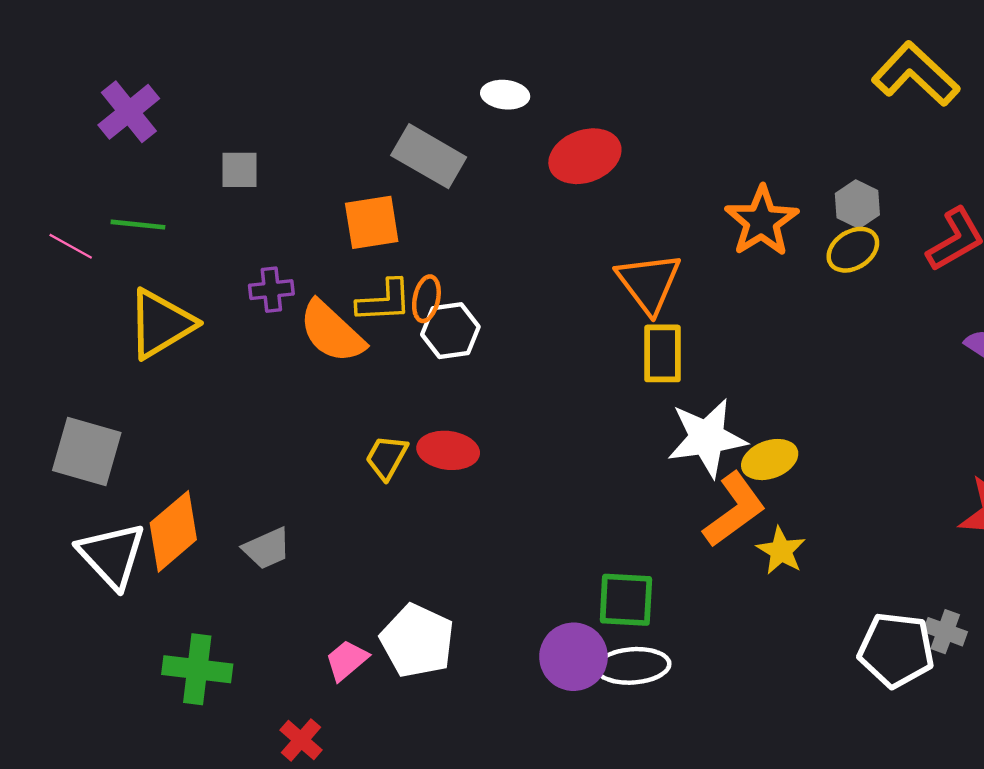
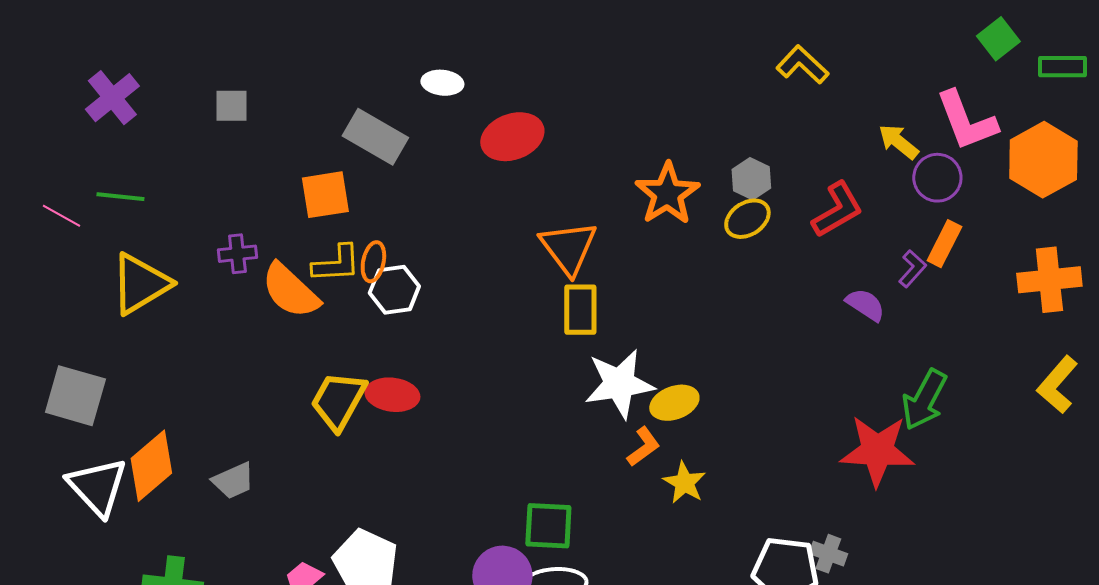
yellow L-shape: (916, 74) -> (802, 65), size x0.7
gray square: (239, 170) -> (231, 106), moved
yellow trapezoid: (387, 457) -> (338, 401), size x1.5
orange L-shape: (734, 510) -> (643, 447), size x0.6

